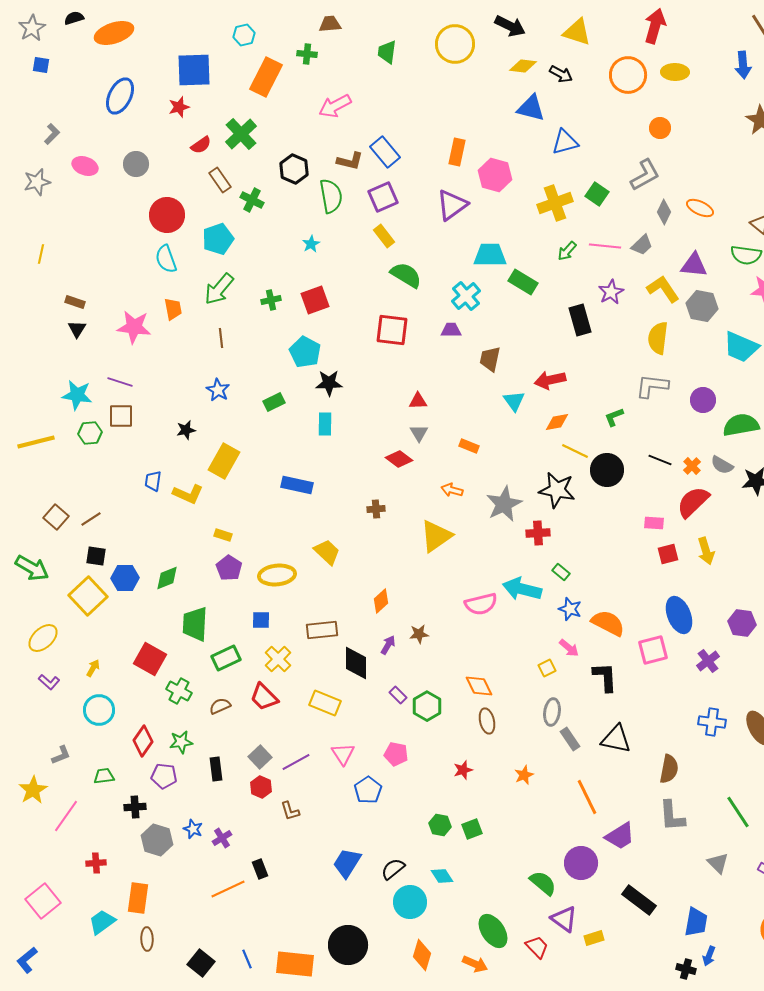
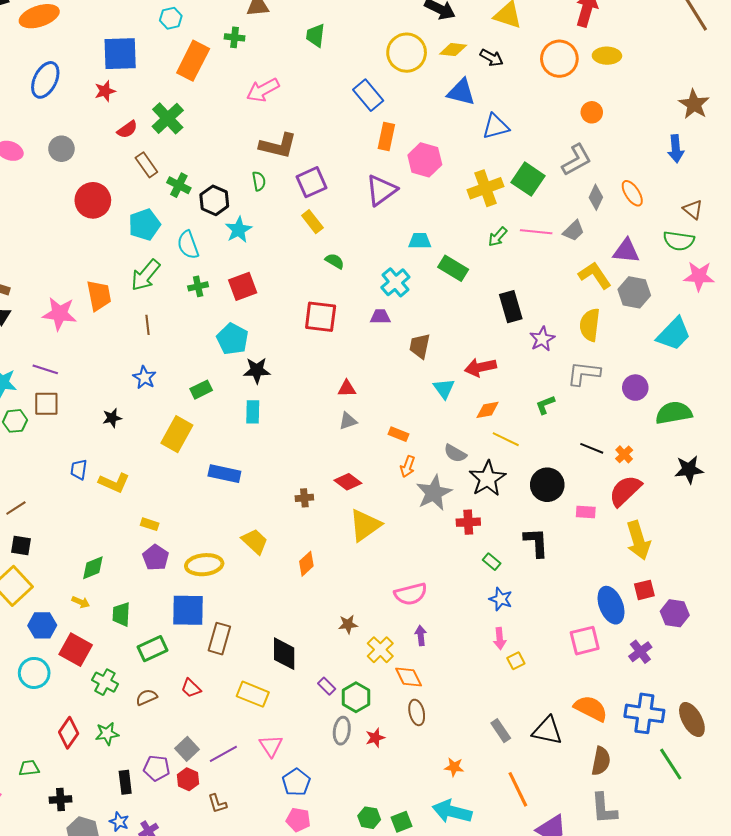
yellow circle: (455, 44) -> (407, 53), moved
blue arrow: (743, 65) -> (676, 149), moved
blue rectangle: (385, 152) -> (368, 95), moved
brown L-shape: (350, 161) -> (278, 146), size x1.4
black hexagon: (294, 169) -> (214, 200), moved
green square: (597, 194) -> (528, 179), size x1.4
green semicircle: (331, 196) -> (259, 181), size x0.6
orange ellipse: (700, 208) -> (632, 193), turned 32
cyan star: (311, 244) -> (239, 230), size x1.5
cyan trapezoid: (490, 255) -> (420, 241), size x0.7
cyan semicircle: (166, 259) -> (188, 245), moved
green semicircle: (406, 275) -> (335, 261), size x0.6
purple star: (611, 292) -> (542, 339), moved
orange trapezoid: (173, 309) -> (99, 295), size x1.4
cyan trapezoid: (741, 347) -> (674, 334), turned -69
gray triangle: (419, 433) -> (348, 421), turned 42
red diamond: (399, 459) -> (348, 482), moved
yellow rectangle: (224, 461) -> (177, 434), moved
gray semicircle: (722, 465) -> (455, 453), moved
black circle: (607, 470) -> (547, 485), moved
orange arrow: (452, 490) -> (408, 467), moved, turned -85
black star: (557, 490) -> (488, 479), turned 30
yellow arrow: (706, 551) -> (638, 540), size x1.4
red square: (668, 554) -> (644, 590), moved
blue hexagon: (125, 578) -> (42, 625), moved
cyan arrow: (522, 589) -> (452, 812), moved
orange diamond: (381, 601) -> (306, 564), moved
blue square: (261, 620) -> (188, 610), size x1.8
orange semicircle: (608, 623) -> (591, 708), moved
green trapezoid: (195, 624) -> (121, 614), size x0.7
brown rectangle: (322, 630) -> (219, 639), moved, turned -68
purple arrow: (388, 645) -> (421, 636), moved, turned -36
pink arrow: (569, 648) -> (500, 639), turned 45
yellow cross: (278, 659) -> (380, 650), moved
yellow arrow: (93, 668) -> (81, 602), moved, turned 84
yellow square: (547, 668) -> (516, 661), moved
black L-shape: (605, 677) -> (536, 542), moved
red trapezoid: (264, 697) -> (191, 688), size x0.7
cyan circle: (99, 710) -> (34, 673), moved
gray ellipse: (552, 712) -> (342, 731), moved
blue cross: (712, 722) -> (644, 713), size x1.4
pink pentagon: (396, 754) -> (298, 820), moved
black rectangle: (216, 769) -> (125, 782), moved
red star: (463, 770) -> (375, 738), moved
orange star: (524, 775) -> (454, 767), turned 30
purple pentagon: (164, 776) -> (157, 768), moved
green line: (738, 812) -> (671, 764), moved

